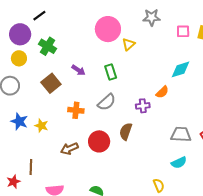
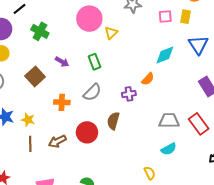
green cross: (48, 46) -> (40, 31), moved
brown line: (31, 167) -> (30, 144), moved

